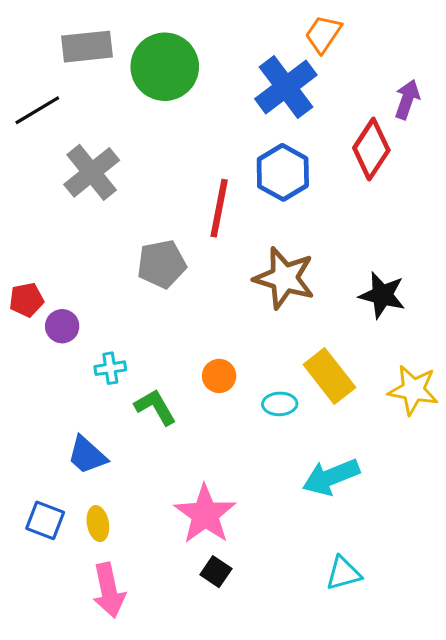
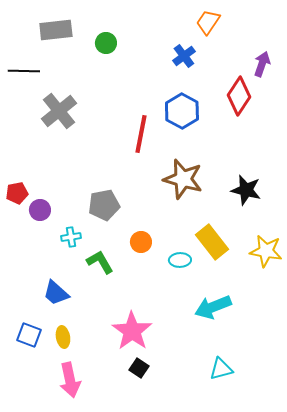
green circle: (165, 67) -> (106, 43), size x0.5
blue cross: (286, 87) -> (184, 56), size x0.6
black line: (37, 110) -> (24, 71), turned 32
gray pentagon: (162, 264) -> (104, 205), moved

